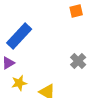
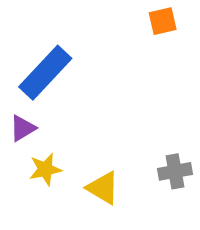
gray cross: (78, 61) -> (175, 171), moved, turned 35

